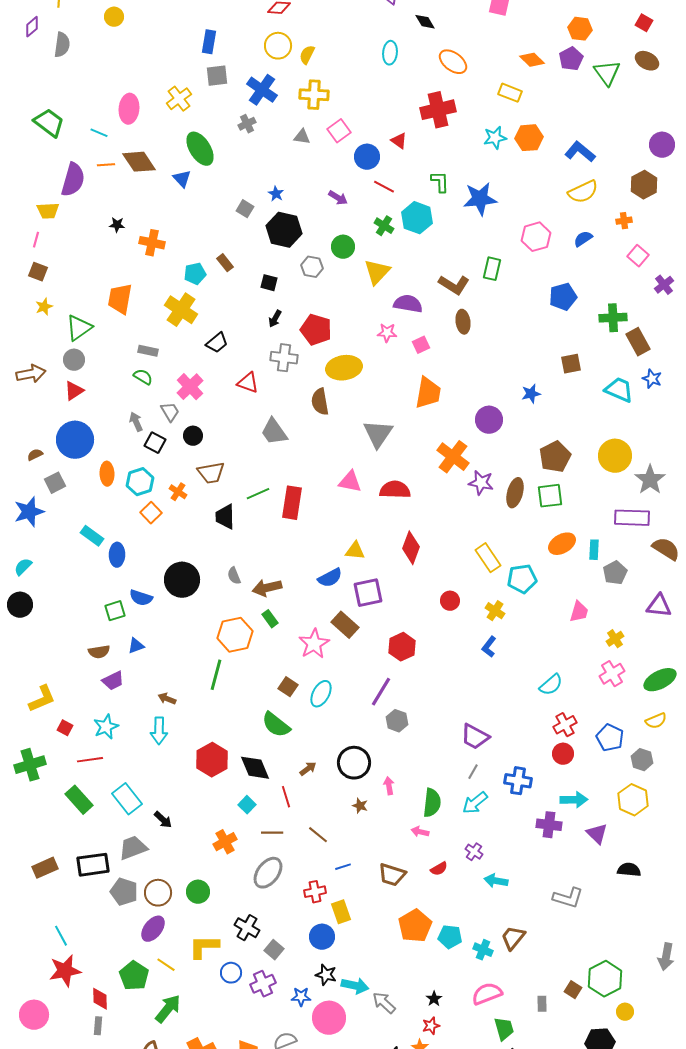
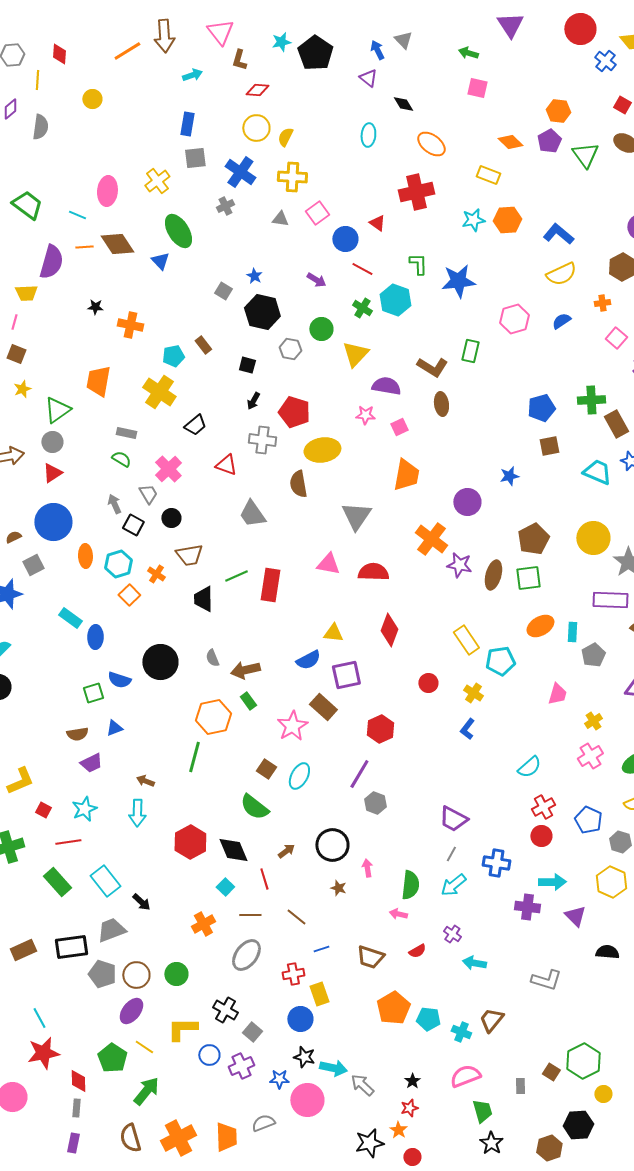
blue pentagon: (563, 297) -> (541, 408), moved

